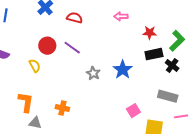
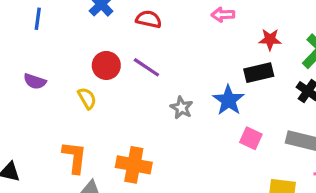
black rectangle: (154, 54) -> (259, 73), moved
orange cross: (62, 108) -> (134, 165), size x1.5
pink square: (133, 111) -> (251, 138), moved, turned -32

